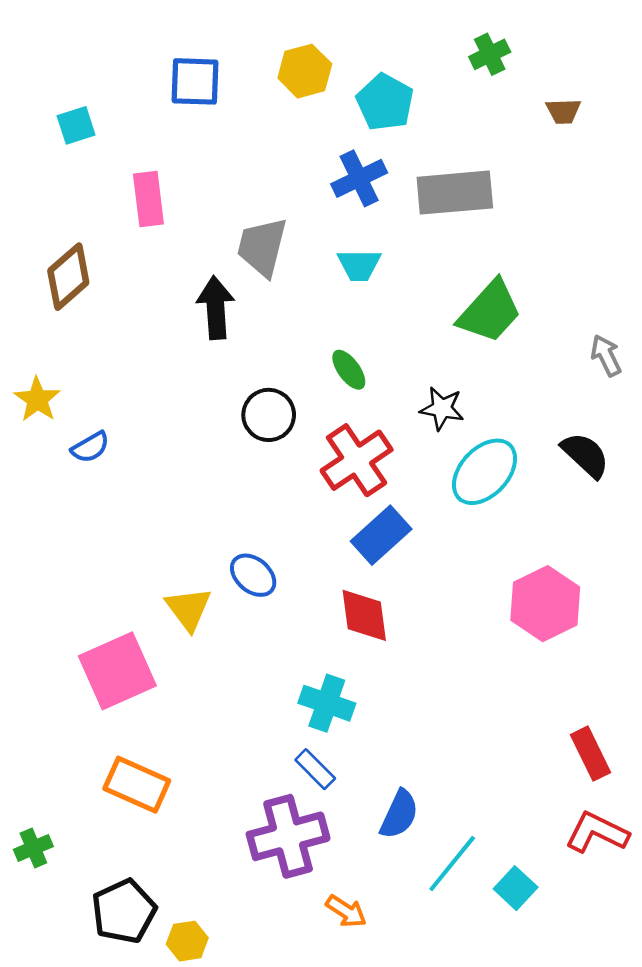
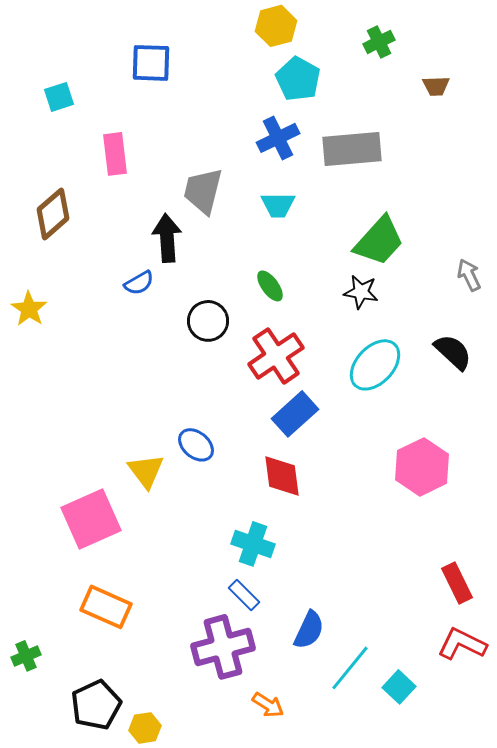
yellow hexagon: (305, 71) -> (276, 26), moved
black star: (442, 408) -> (361, 292), moved
blue semicircle: (90, 447) -> (139, 283), moved

